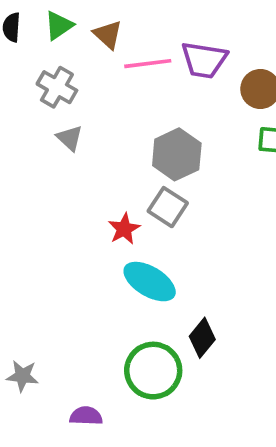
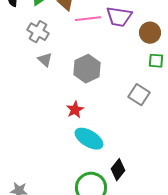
gray hexagon: (177, 154) -> (87, 69), moved
gray square: (168, 207) -> (139, 95), moved

